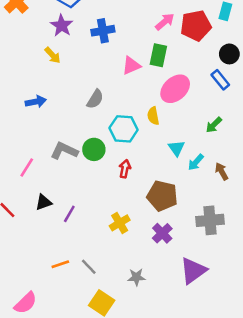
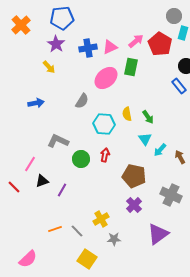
red pentagon: (196, 26) -> (160, 44), turned -30
pink triangle: (131, 66) -> (110, 47), moved
pink ellipse: (175, 89) -> (106, 78), moved
green arrow: (214, 125) -> (148, 117), moved, turned -80
green circle: (94, 149) -> (81, 159), moved
pink line: (27, 167) -> (30, 164), moved
gray cross: (210, 220) -> (171, 195), turned 30
yellow cross: (120, 223) -> (101, 219), moved

